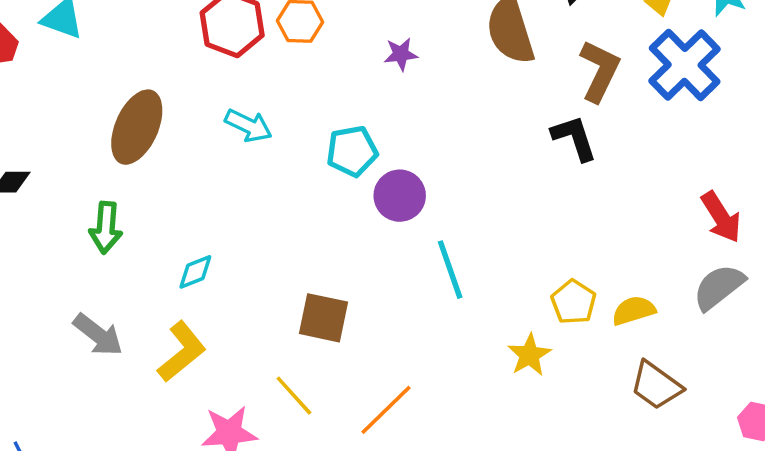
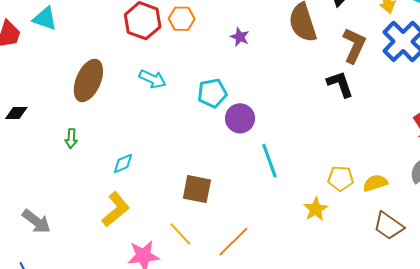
purple star: (401, 54) -> (240, 37), turned 30
green arrow: (106, 228) -> (71, 139), size x0.7
yellow pentagon: (573, 302) -> (341, 178), turned -30
gray arrow: (98, 335) -> (36, 221), moved

